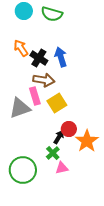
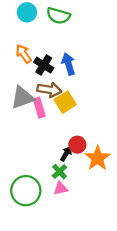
yellow square: (57, 103) -> (65, 102), moved
gray triangle: (20, 108) -> (22, 98), moved
pink triangle: (62, 168) -> (61, 188), moved

